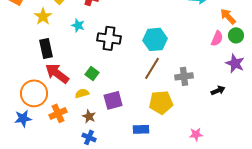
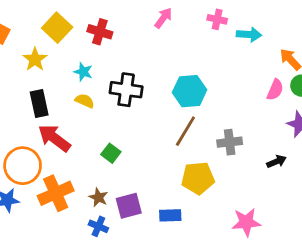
green square: (92, 73) -> (111, 153), moved
yellow semicircle: (82, 93) -> (85, 101), moved, turned 40
purple square: (113, 100) -> (129, 206), moved
orange cross: (58, 113) -> (56, 193), size x1.4
pink star: (196, 134) -> (246, 222), size x1.5

